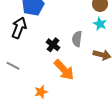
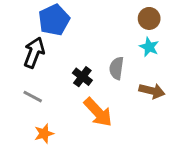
gray line: (13, 66) -> (33, 97), moved
orange star: (41, 92) -> (44, 134), moved

